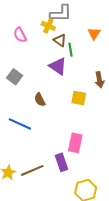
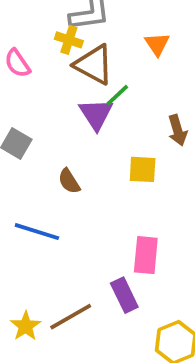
brown triangle: (60, 40) -> (94, 65), size x1.6
green line: (70, 50) -> (117, 95), moved, turned 64
purple triangle: (58, 66) -> (96, 114), turned 30

